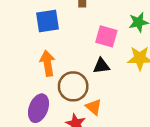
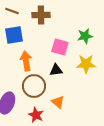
orange arrow: (47, 63) -> (26, 61), moved
orange triangle: (94, 107) -> (58, 102), moved

